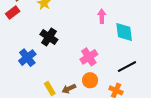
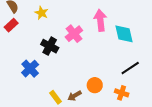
pink arrow: (102, 16) -> (100, 20), size x1.5
pink cross: (89, 57) -> (74, 34), moved

